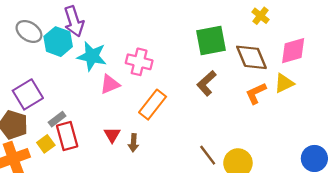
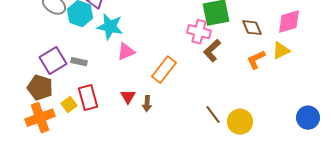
brown diamond: (251, 57) -> (252, 28), size x0.7
pink cross: (139, 62) -> (199, 32), moved
gray rectangle: (57, 119) -> (79, 62), moved, turned 49

